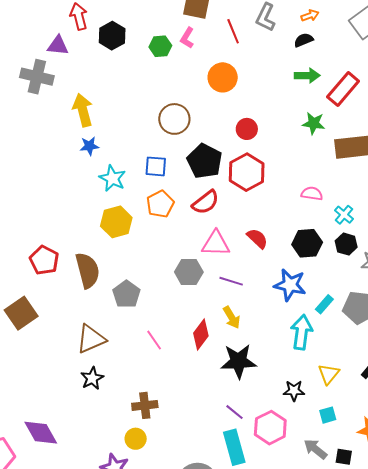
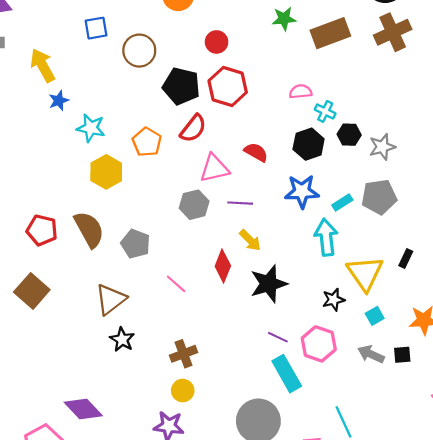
blue square: (156, 166) -> (96, 28), moved
cyan cross: (344, 215) -> (325, 111), moved
cyan rectangle: (324, 304) -> (342, 202), turned 30
yellow triangle: (329, 374) -> (365, 273), size x1.6

